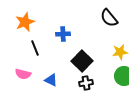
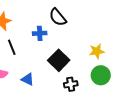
black semicircle: (109, 18) -> (58, 17), moved
black cross: (86, 83) -> (71, 84), moved

